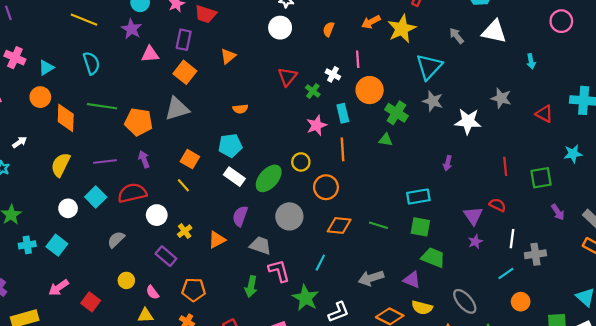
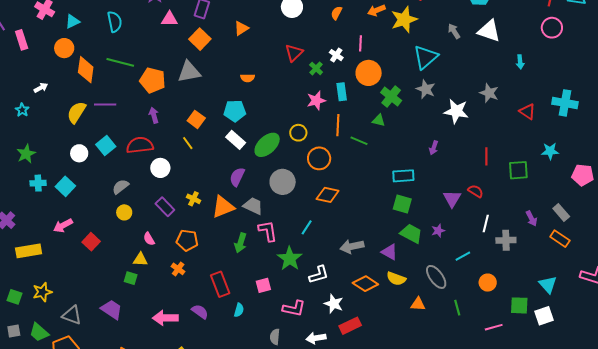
purple line: (105, 162) -> (105, 104), moved
purple arrow: (558, 212) -> (532, 218), moved
green line: (378, 225) -> (359, 141), moved
yellow cross: (185, 231) -> (193, 199), moved, turned -32
orange triangle: (217, 240) -> (223, 207), moved, size x1.4
purple star: (475, 242) -> (438, 231), moved
cyan line: (506, 274) -> (463, 256), moved
yellow circle: (126, 280) -> (124, 212), moved

